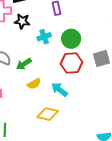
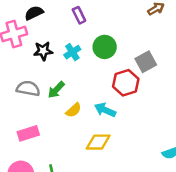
black star: (22, 21) -> (43, 51), moved
red hexagon: (72, 63) -> (126, 83), moved

